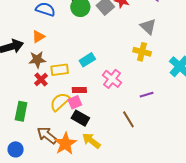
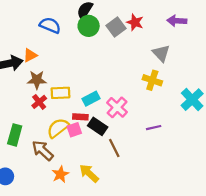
orange triangle: (38, 37) -> (30, 55), moved
cyan rectangle: (87, 60) -> (91, 99), moved
black rectangle: (80, 118) -> (98, 126), moved
brown line: (128, 119) -> (114, 148), moved
brown arrow: (47, 135) -> (43, 150), moved
orange star: (65, 144) -> (60, 174), size x0.7

